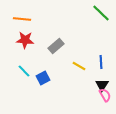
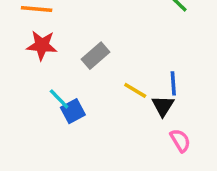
cyan line: (24, 71) -> (59, 99), moved
black triangle: (102, 85) -> (163, 106), moved

